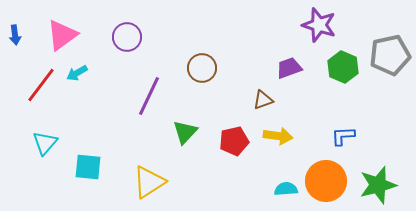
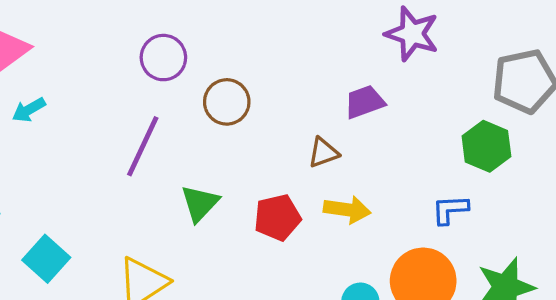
purple circle: (127, 37) -> (163, 58), moved
green hexagon: (343, 67) -> (486, 146), moved
cyan square: (88, 167) -> (46, 259), turned 36

